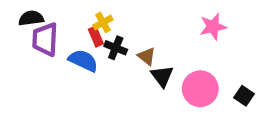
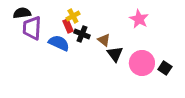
pink star: (213, 27) -> (139, 19), moved, turned -30
black square: (244, 96) -> (165, 68), moved

